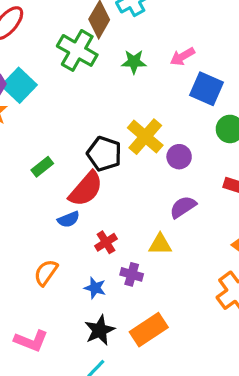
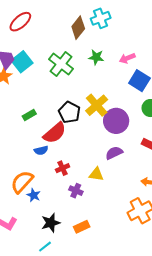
green cross: (77, 50) -> (61, 64), moved
purple circle: (179, 157) -> (116, 121), size x1.6
orange semicircle: (46, 273) -> (22, 182), size x1.4
blue star: (95, 288) -> (34, 195), moved
orange rectangle: (149, 330) -> (82, 227), size x0.7

